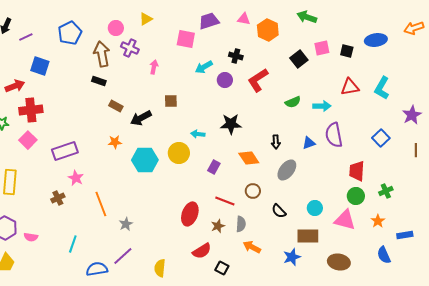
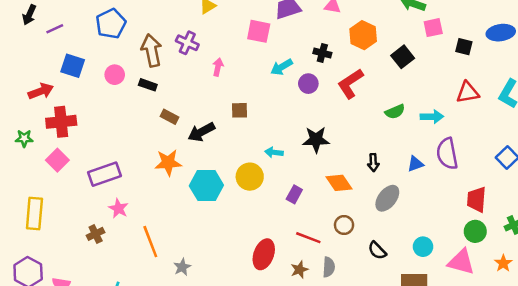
pink circle: (116, 28) -> (115, 75), moved
orange hexagon: (268, 30) -> (363, 35), moved
pink square: (322, 48) -> (433, 28), moved
orange star: (115, 142) -> (168, 163), size x1.5

